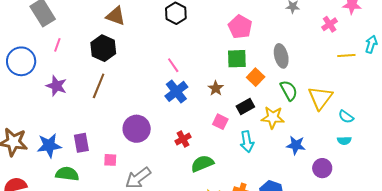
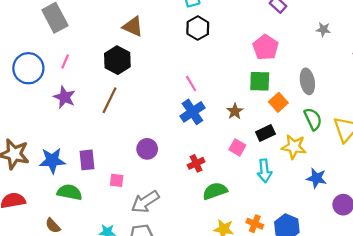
pink line: (57, 45) -> (65, 61), moved
purple circle: (137, 129) -> (147, 149), size x0.7

